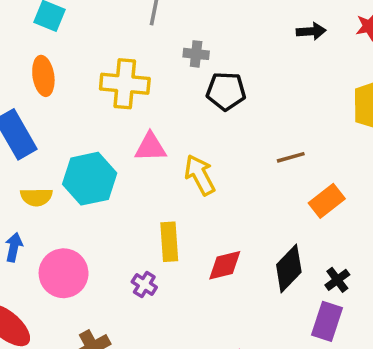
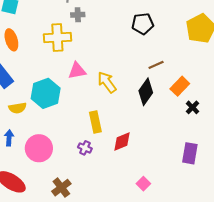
gray cross: (196, 54) -> (78, 15), moved
black pentagon: (226, 91) -> (143, 24), moved
red diamond: (225, 265) -> (122, 141), moved
black diamond: (289, 268) -> (146, 92), moved
black cross: (337, 280) -> (192, 107), moved

